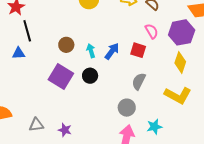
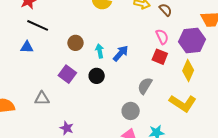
black line: (27, 31) -> (38, 25), turned -55
red square: (138, 50) -> (160, 57), moved
purple square: (61, 77) -> (67, 74), size x0.7
gray triangle: (36, 125) -> (42, 99), moved

